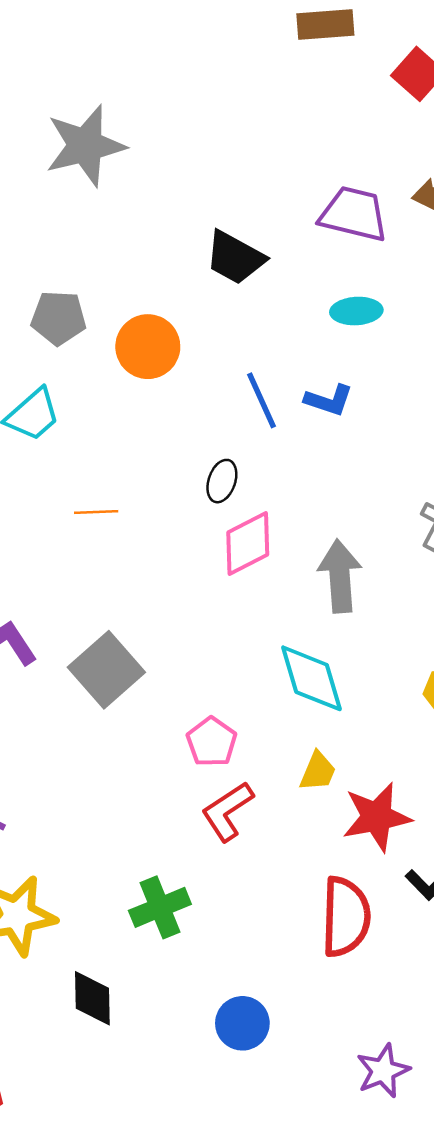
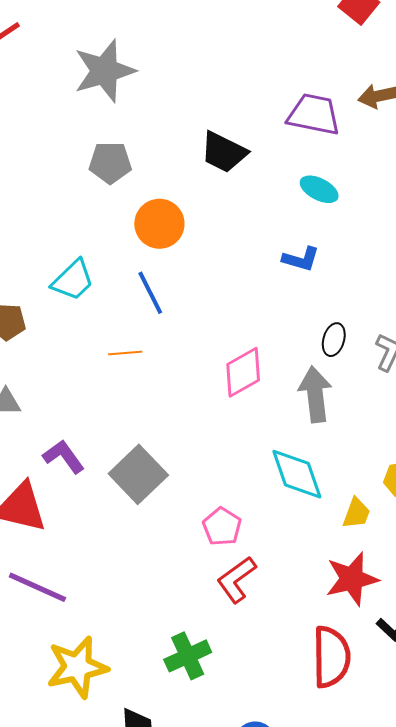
cyan ellipse: (356, 311) -> (319, 189), turned 33
gray pentagon: (59, 318) -> (110, 163), moved
blue line: (261, 400) -> (150, 293), moved
black ellipse: (222, 481) -> (334, 340), moved
yellow trapezoid: (318, 771) -> (356, 513), moved

